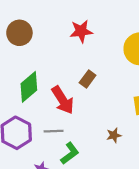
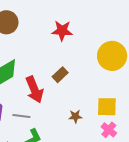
brown star: (114, 135) -> (75, 116), moved

